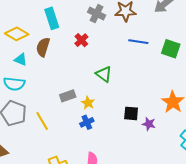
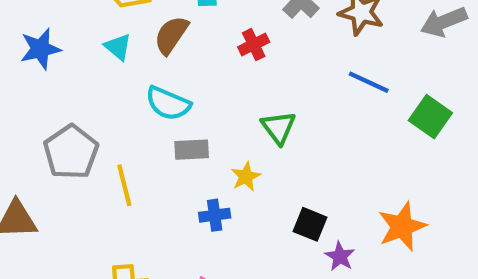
cyan semicircle: (14, 84) -> (168, 103), moved
yellow star: (88, 103) -> (246, 177), moved

